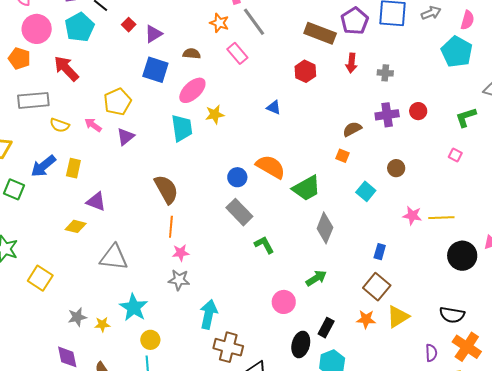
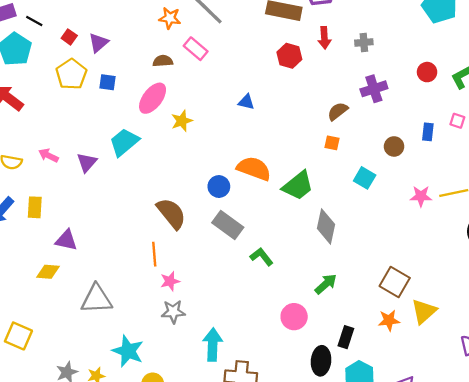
brown semicircle: (192, 54) -> (163, 61), moved
blue square: (155, 70) -> (107, 82), size x0.6
red hexagon: (305, 71) -> (289, 56), moved
yellow pentagon: (117, 102) -> (71, 74), moved
red circle: (418, 111) -> (427, 72), moved
cyan trapezoid: (182, 128) -> (124, 142), moved, turned -112
brown semicircle: (166, 189) -> (171, 213), moved
blue rectangle: (380, 252) -> (428, 132), moved

